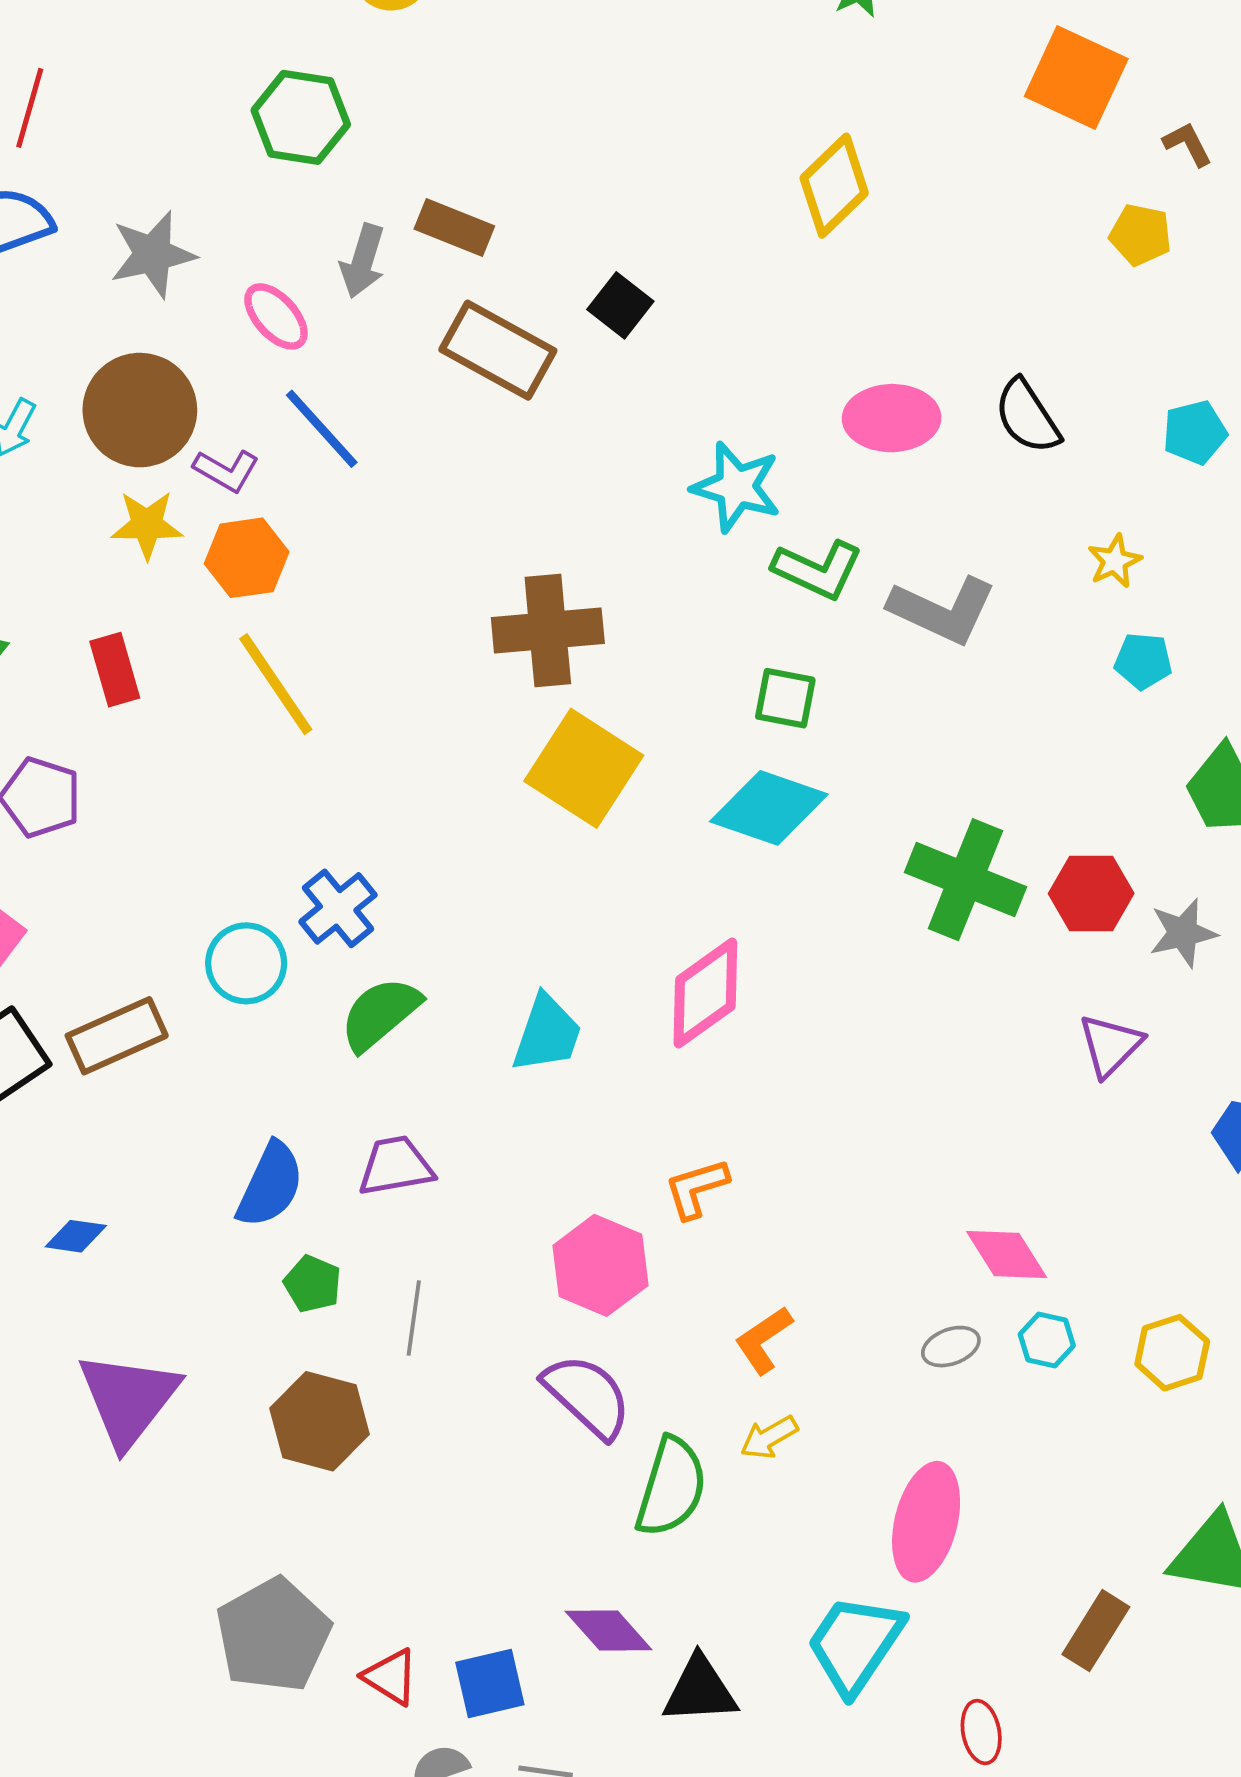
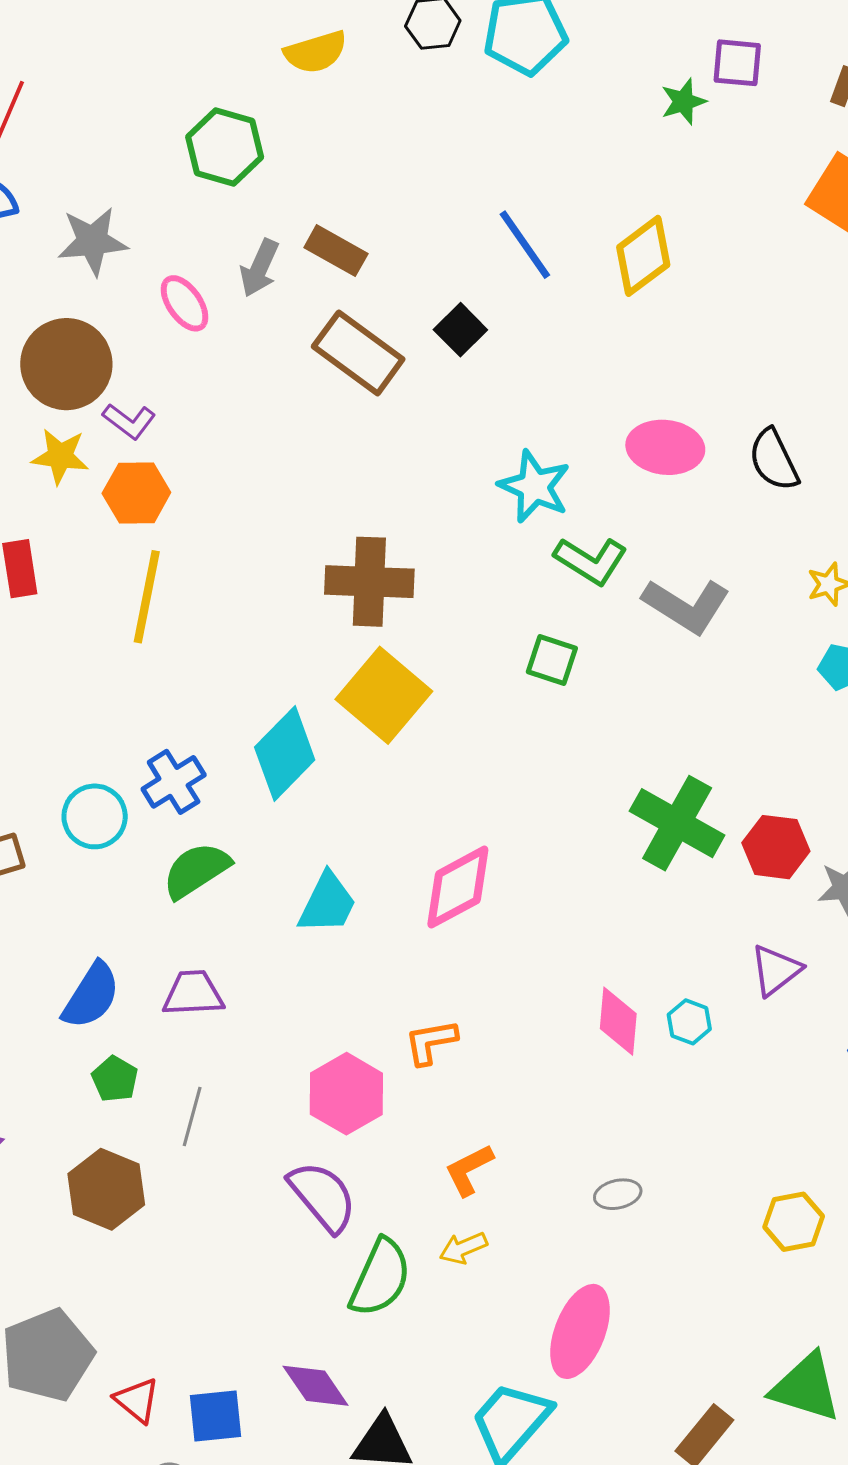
blue line: (322, 429) -> (525, 245), moved
yellow line: (276, 684) -> (147, 597), turned 38
cyan diamond: (769, 808) -> (285, 753), moved, turned -72
pink diamond: (1007, 1255) -> (618, 1021), moved, turned 30
cyan hexagon: (1047, 1340) -> (689, 1022), moved

